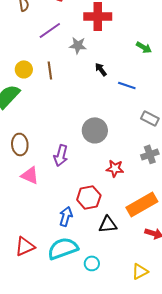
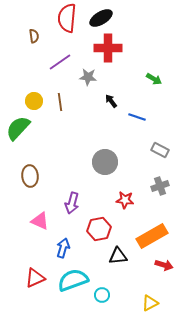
purple arrow: (61, 155) -> (72, 203), moved
pink triangle: (30, 175) -> (40, 221), moved
blue arrow: (66, 216) -> (63, 248), moved

